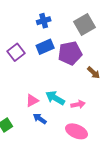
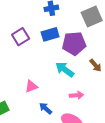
cyan arrow: (55, 98) -> (65, 70), moved
blue arrow: (40, 119) -> (46, 108), moved

